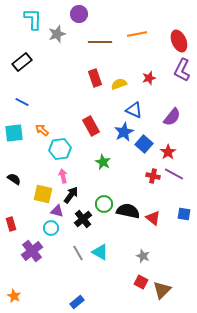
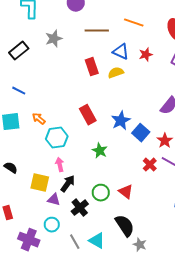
gray star: (57, 34) -> (54, 39), moved
orange line: (137, 34) -> (134, 23), turned 30
red star: (149, 78) -> (146, 55), moved
blue triangle: (134, 110) -> (121, 52), moved
red cross: (153, 176) -> (150, 165), turned 32
black semicircle: (128, 211) -> (125, 226), moved, turned 45
red triangle: (153, 218) -> (126, 192), moved
cyan circle: (51, 228) -> (52, 225), moved
purple cross: (32, 251) -> (29, 240), turned -30

